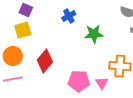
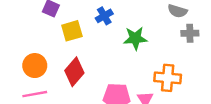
yellow square: (23, 30) -> (72, 31), moved

